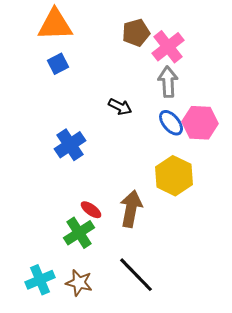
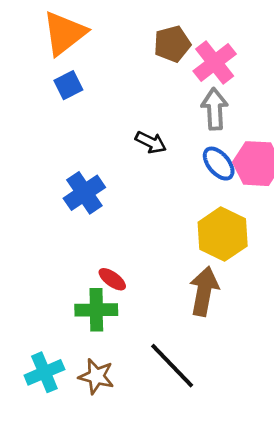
orange triangle: (55, 25) -> (64, 33), turned -36
brown arrow: (131, 209) -> (204, 291), moved
green cross: (79, 233) -> (96, 310), turned 32

